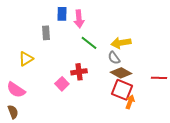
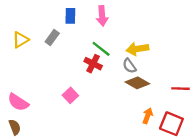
pink arrow: (79, 19) -> (102, 16), moved
gray rectangle: (46, 33) -> (52, 37), turned 40
yellow triangle: (26, 59) -> (20, 40), moved
red cross: (79, 72) -> (93, 64), moved, turned 35
red square: (122, 90) -> (171, 124), moved

